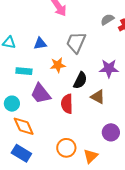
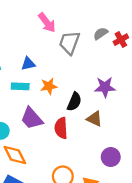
gray trapezoid: (76, 42) -> (69, 43), moved
cyan rectangle: (24, 71) -> (20, 86), moved

